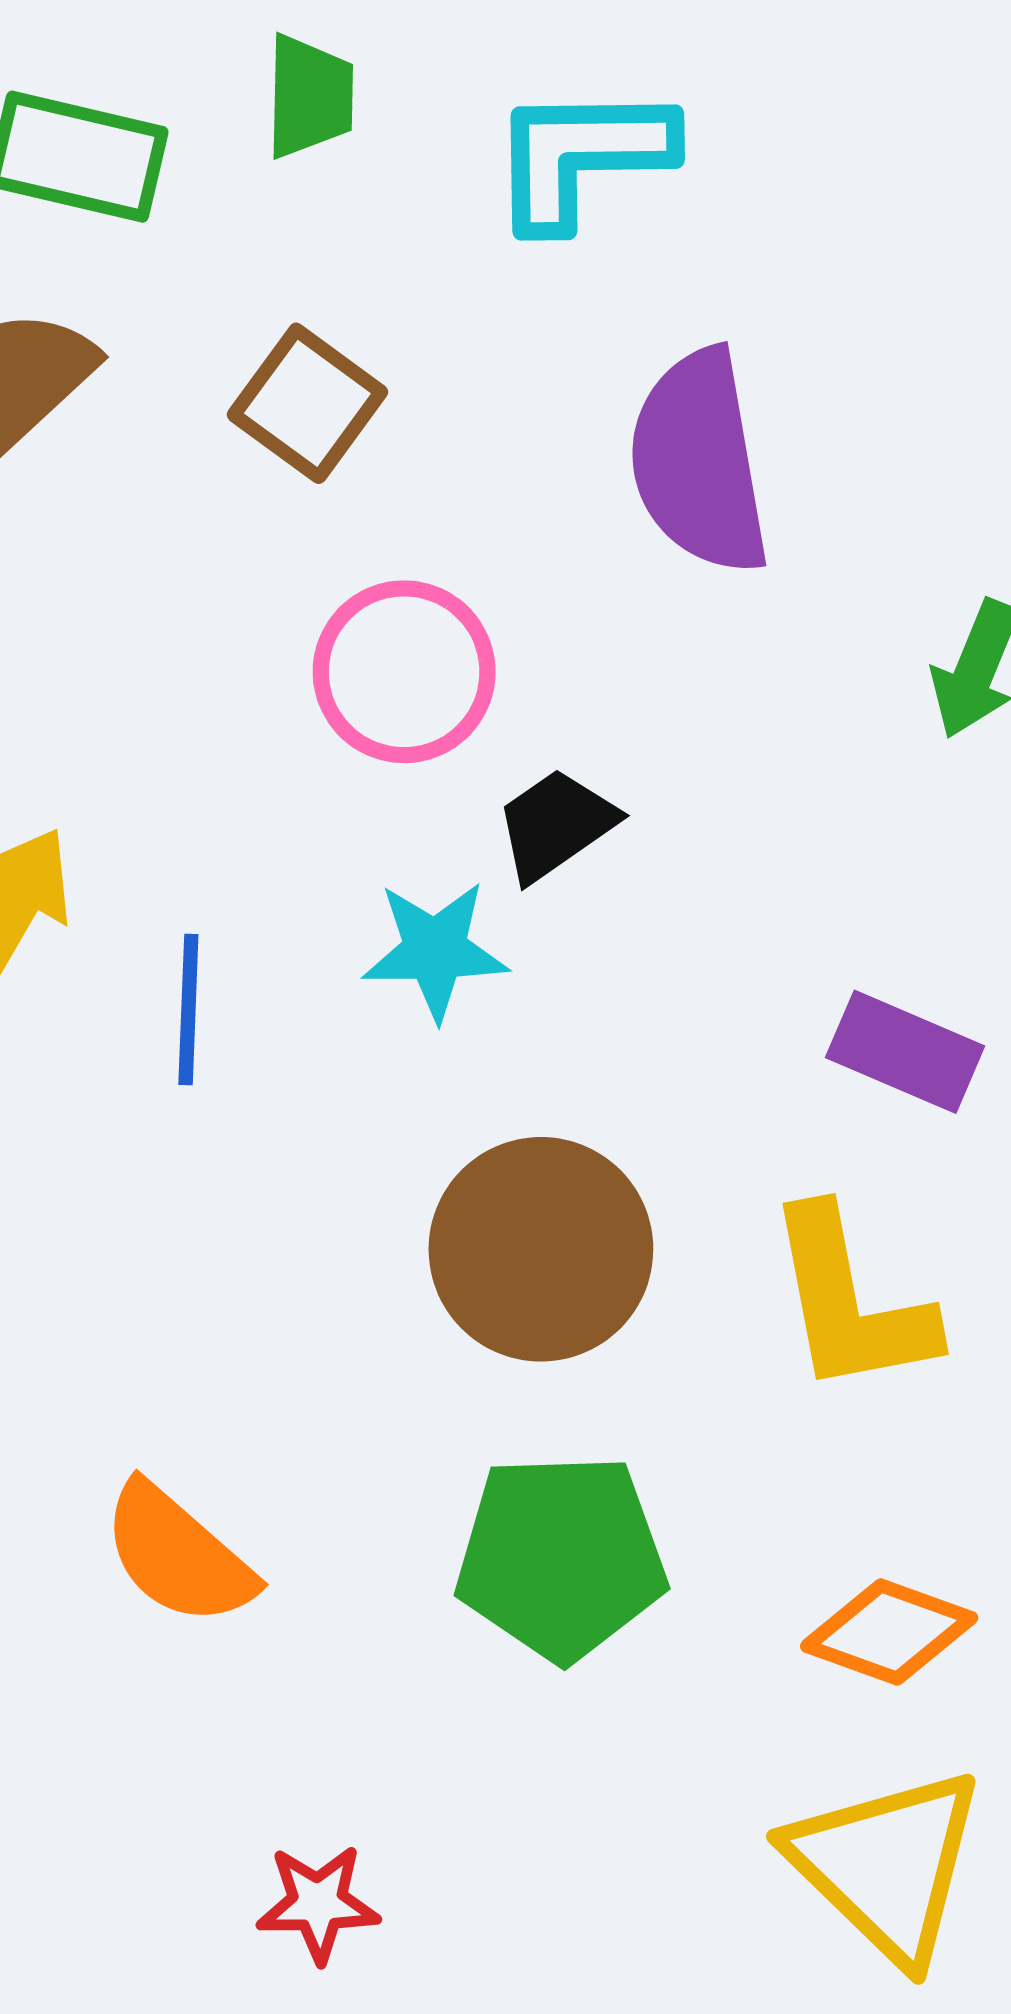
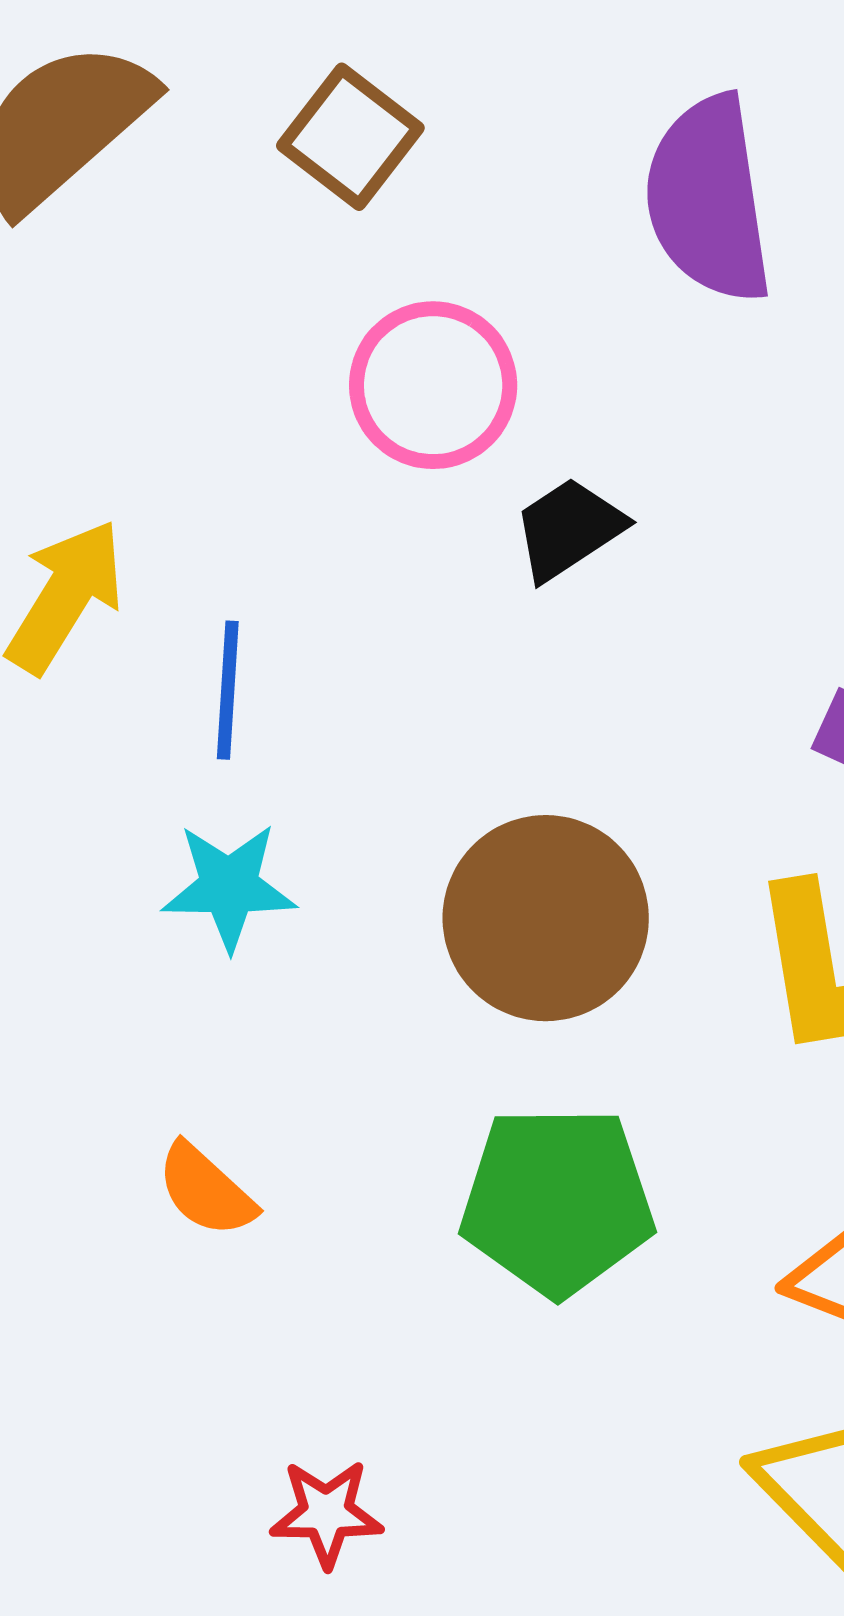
cyan star: (435, 950) -> (229, 887), moved
orange semicircle: (178, 1555) -> (206, 1190), size x0.7

